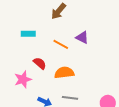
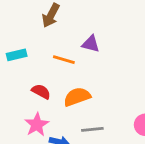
pink star: (23, 79) -> (37, 125), moved

